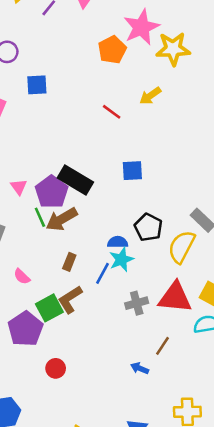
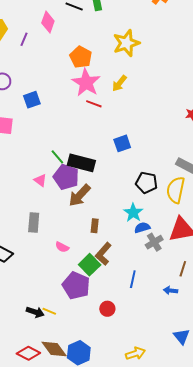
pink star: (141, 27) -> (86, 83), moved
green line: (40, 217) -> (57, 157), moved
blue semicircle: (118, 242) -> (142, 228), moved
blue line: (102, 273) -> (133, 279), moved

